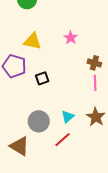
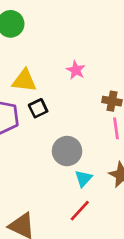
black square: (42, 78) -> (38, 108), moved
gray circle: (39, 121) -> (67, 151), moved

